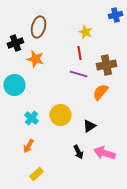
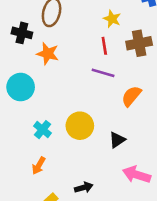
black cross: (15, 43) -> (22, 33), turned 35
brown cross: (106, 65) -> (139, 43), moved
black arrow: (78, 152) -> (84, 187), moved, turned -80

